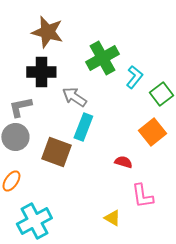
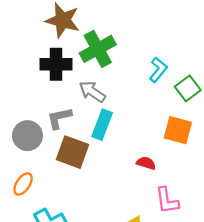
green cross: (102, 58) -> (98, 49), moved
gray L-shape: (20, 107) -> (59, 118), moved
orange square: (152, 132) -> (178, 130), turned -36

